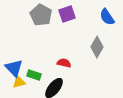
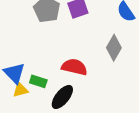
red semicircle: (64, 63) -> (74, 67), size x1.5

